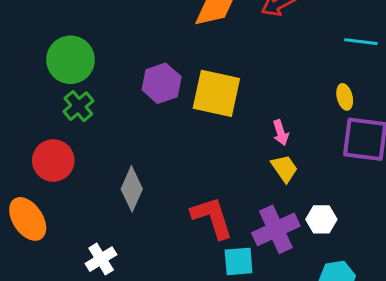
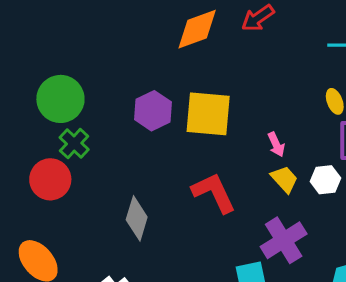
red circle: (53, 161) -> (50, 179), moved
red L-shape: (212, 218) -> (214, 193), moved
white hexagon: (321, 219) -> (325, 180), moved

